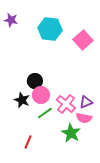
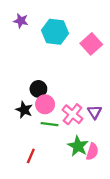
purple star: (11, 20) -> (21, 21), moved
purple triangle: (86, 102) -> (94, 112), turned -40
green line: (45, 113) -> (49, 124), turned 42
pink semicircle: (84, 118) -> (92, 152), moved, turned -84

